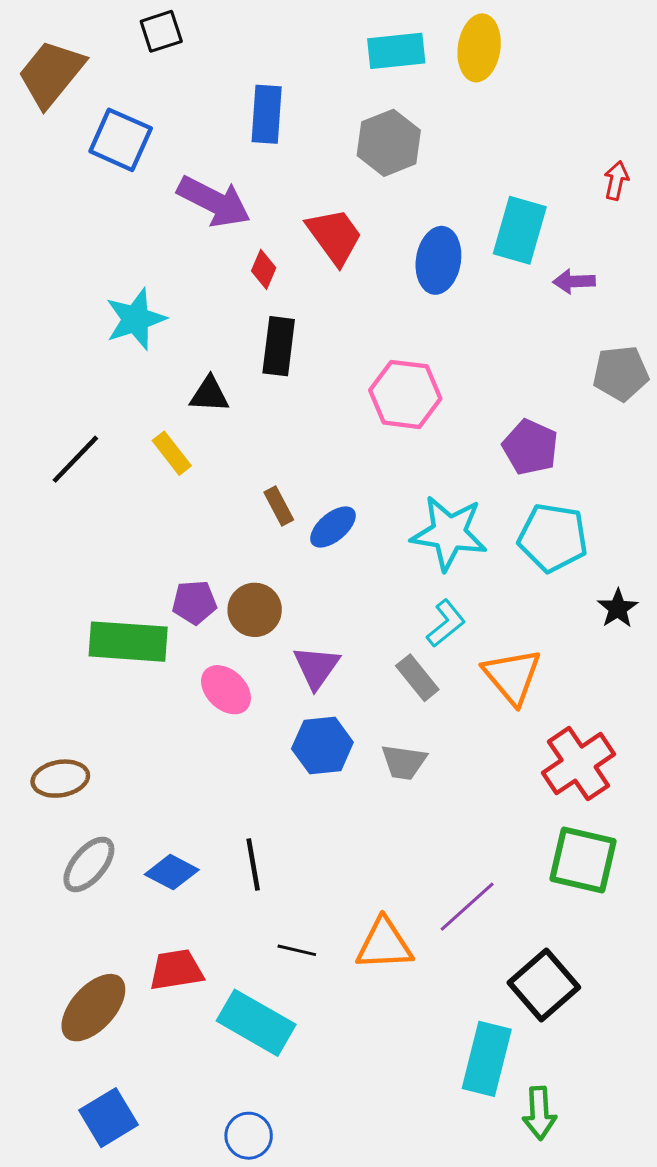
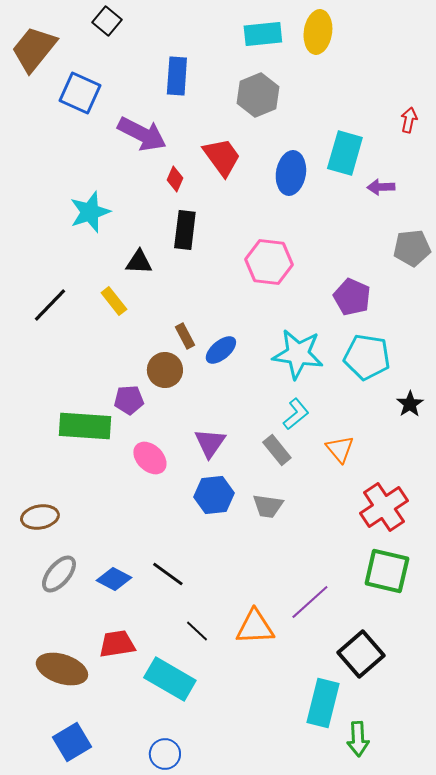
black square: (161, 31) -> (107, 21), turned -32
brown circle: (255, 610) -> (165, 370), moved
orange triangle: (512, 676) -> (340, 449), size x0.7
black line: (253, 864) -> (168, 574), turned -44
black line: (297, 950) -> (197, 631), turned 30
brown ellipse: (93, 1008) -> (62, 669), turned 66

